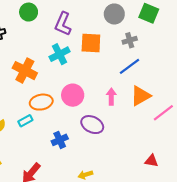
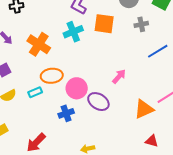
blue line: (129, 66) -> (158, 51), moved
pink circle: (73, 95) -> (77, 88), moved
orange triangle: (141, 96) -> (144, 109), moved
pink arrow: (111, 97) -> (119, 76), turned 35

